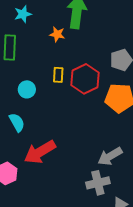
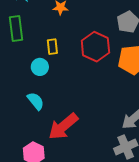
yellow rectangle: (58, 75) -> (52, 47), moved

